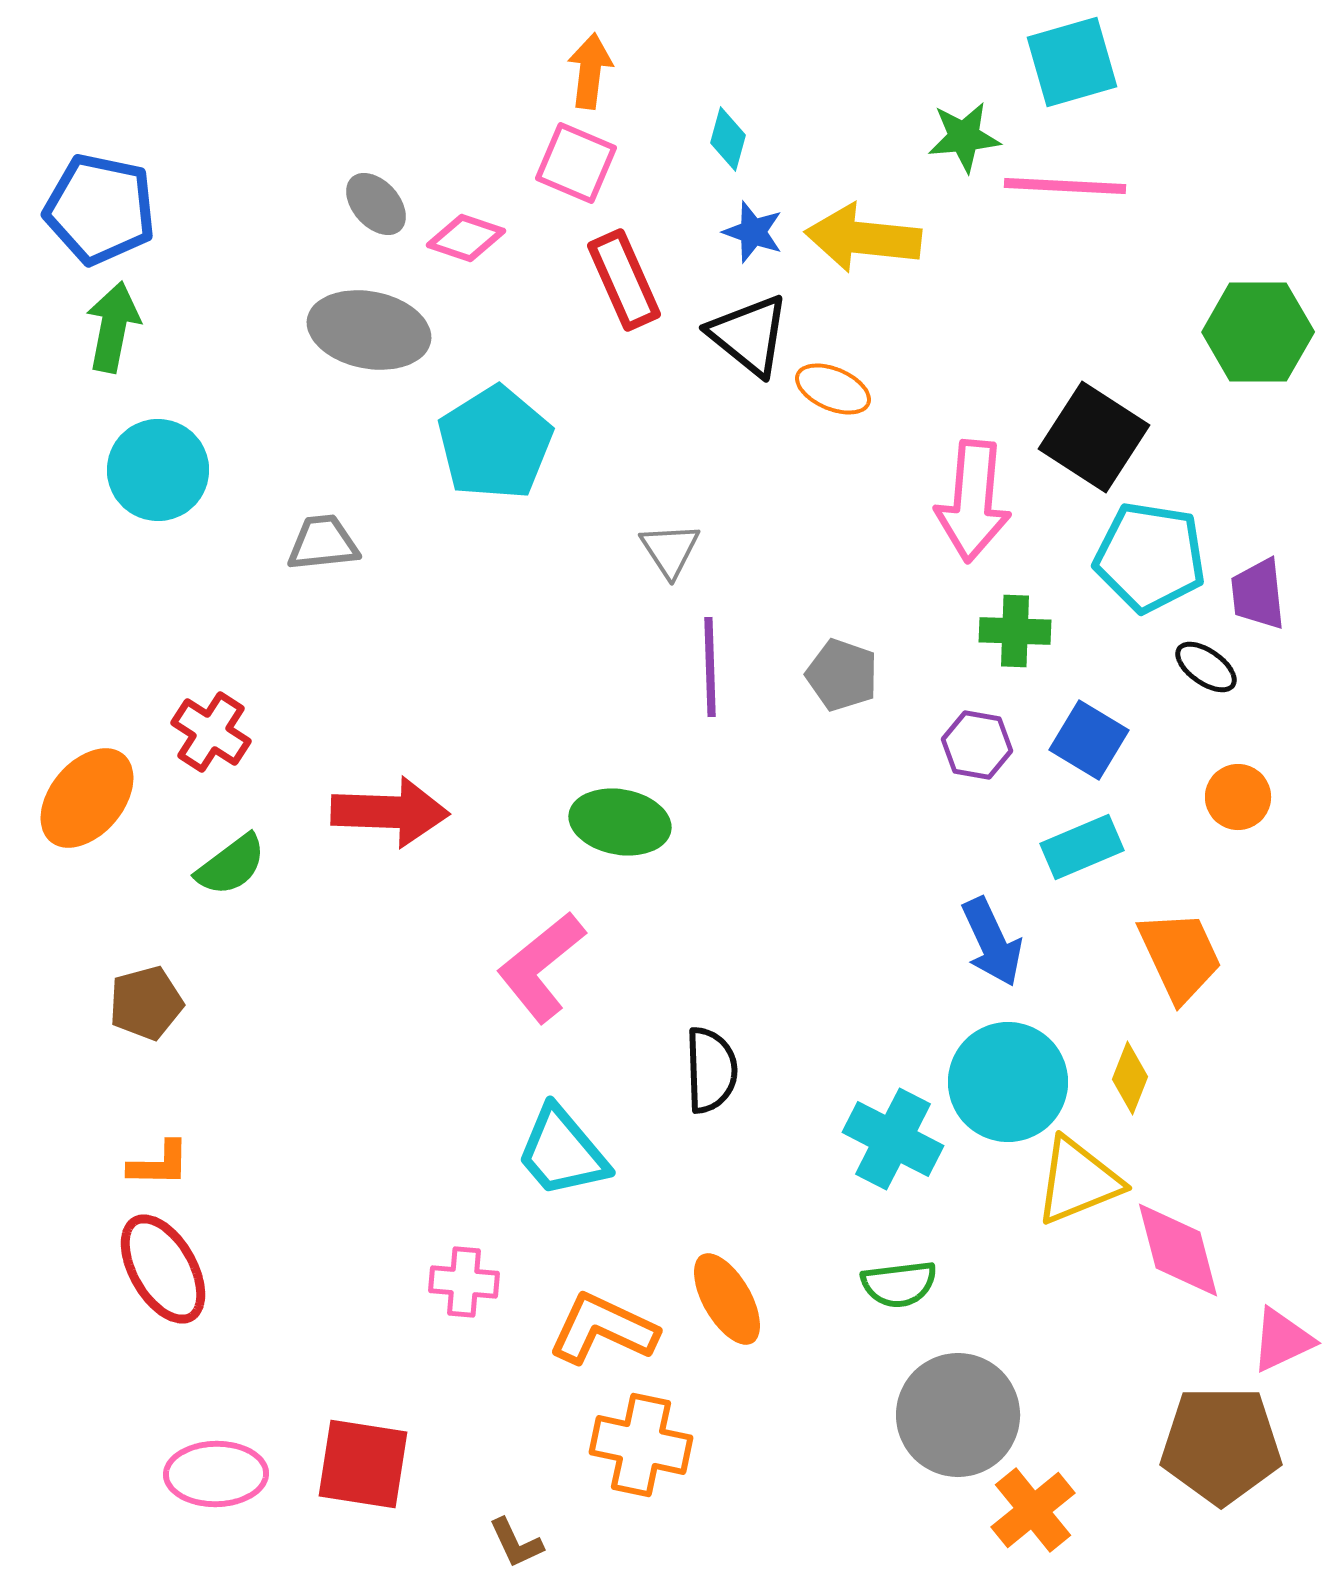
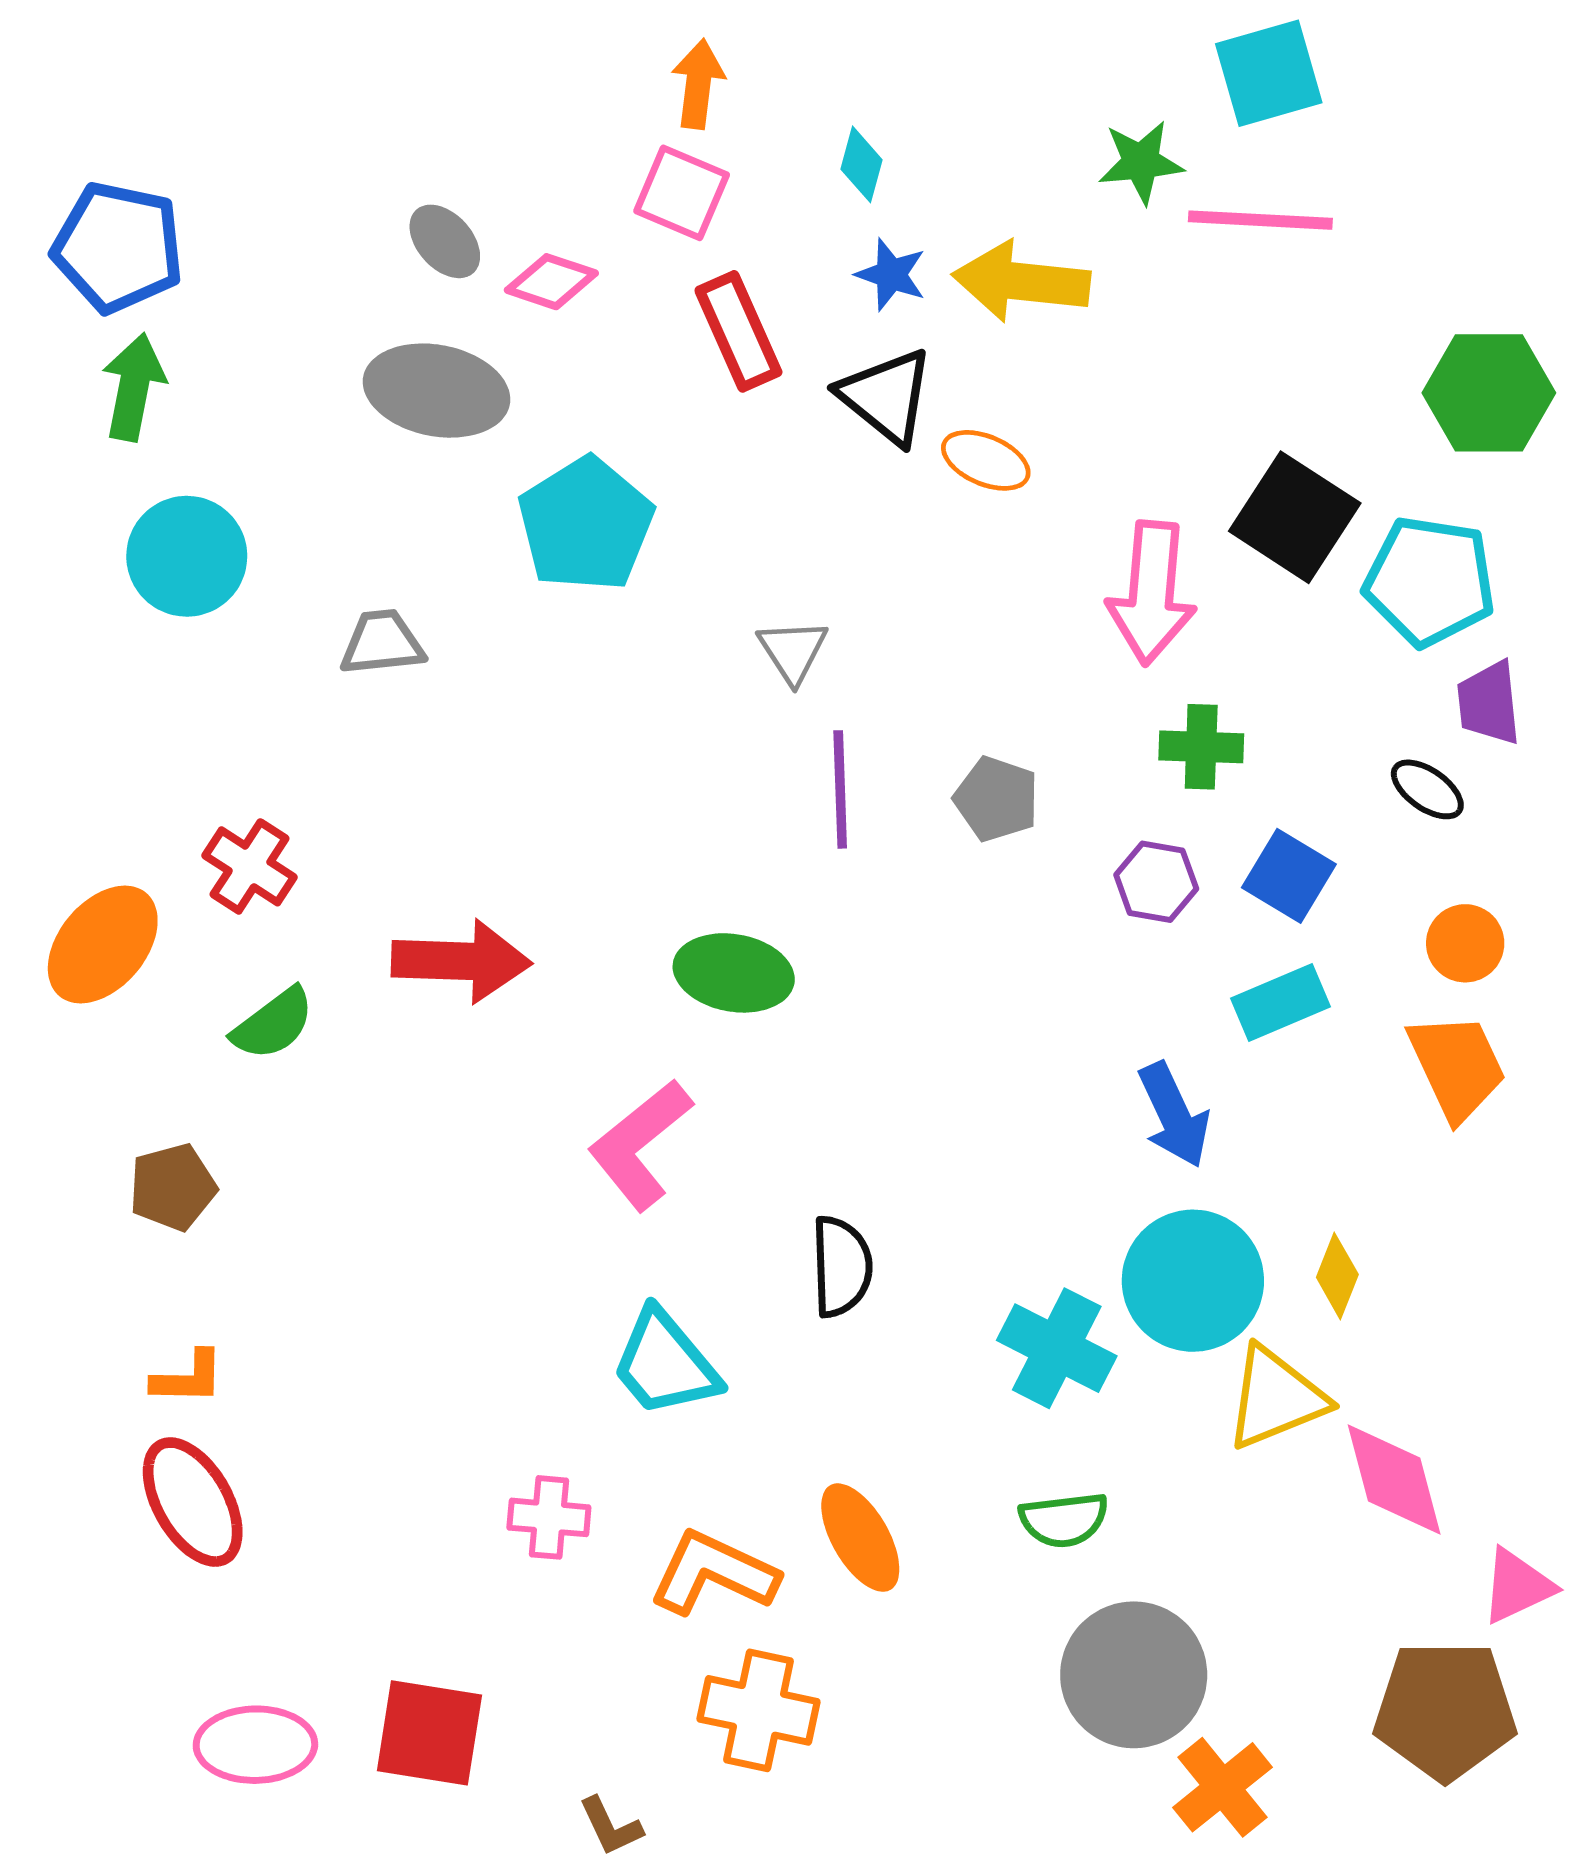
cyan pentagon: (1150, 557) -> (1430, 581), moved
orange trapezoid: (1180, 956) -> (1457, 1066), moved

